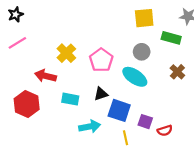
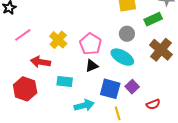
green rectangle: (171, 38) -> (153, 19), turned -36
pink line: (17, 43) -> (23, 35), moved
brown cross: (177, 72) -> (161, 50), size x1.6
black triangle: (101, 94) -> (92, 66), moved
purple square: (145, 122) -> (132, 87), moved, turned 32

